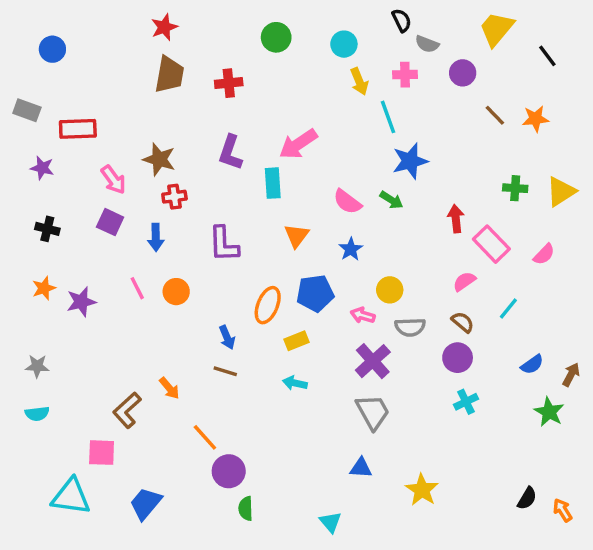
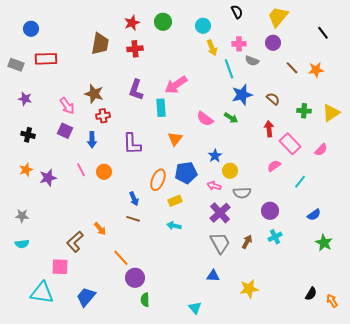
red star: (164, 27) -> (132, 23), moved
yellow trapezoid: (497, 29) -> (278, 17), moved
gray semicircle: (427, 44) -> (252, 61), moved
red rectangle: (78, 129) -> (46, 59), moved
blue star: (351, 249) -> (215, 156), moved
brown semicircle: (463, 322) -> (273, 99), moved
brown arrow: (571, 375) -> (247, 242), moved
yellow star: (422, 490) -> (249, 289), turned 30

